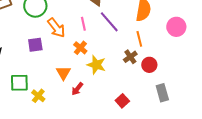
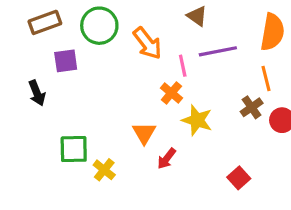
purple line: (109, 22) -> (218, 51), turned -60
pink line: (83, 24) -> (183, 66), moved
orange arrow: (56, 28) -> (147, 43), moved
purple square: (35, 45) -> (66, 61), moved

